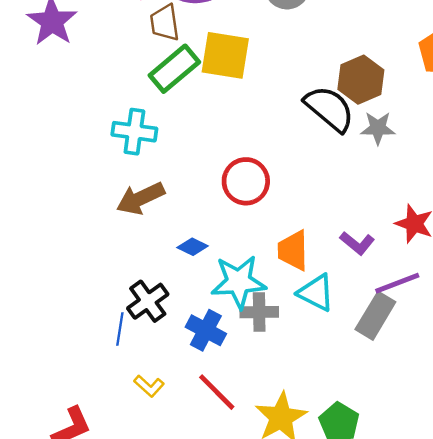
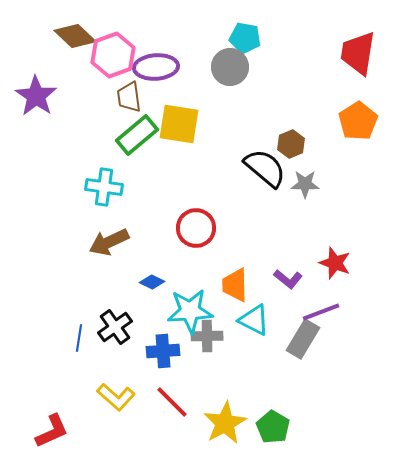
brown hexagon: (361, 80) -> (291, 144), size x0.7
blue line: (120, 329) -> (79, 338), moved
blue cross: (206, 330) -> (163, 351), turned -32
yellow L-shape: (149, 386) -> (116, 397), size x1.5

